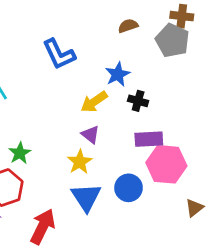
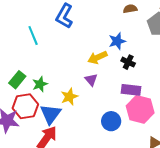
blue L-shape: (59, 54) -> (64, 16), moved, turned 45
yellow star: (80, 162) -> (69, 97), moved
blue triangle: (86, 197) -> (51, 114), moved

